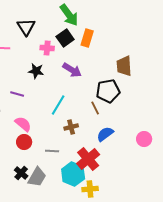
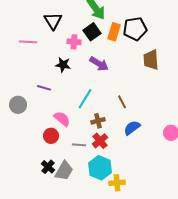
black pentagon: (108, 91) -> (135, 29), moved
pink semicircle: (23, 124) -> (62, 119), moved
red cross: (88, 159) -> (100, 141), moved, size x0.7

